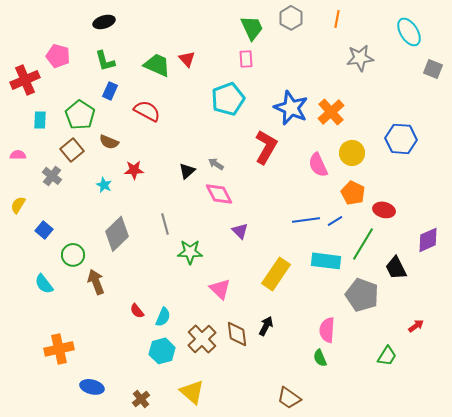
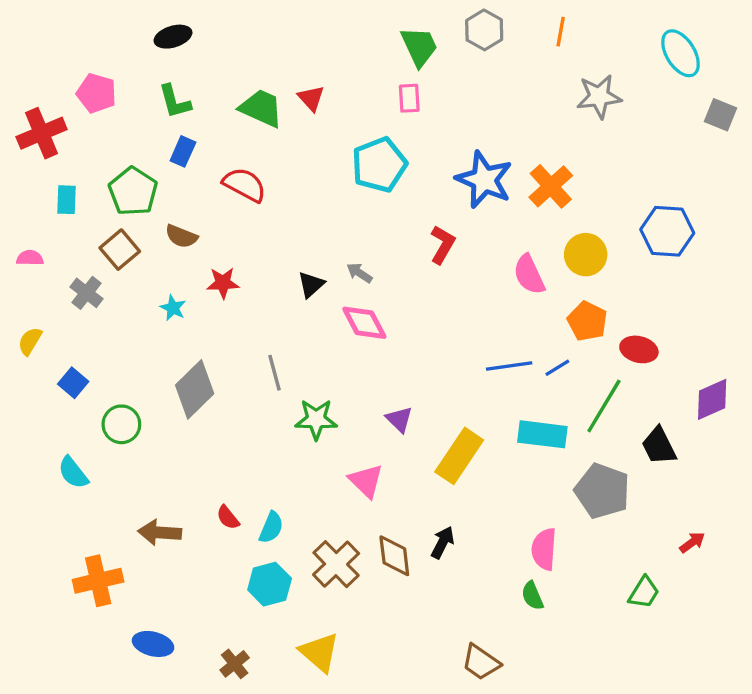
red L-shape: (266, 147) -> (443, 245), size x0.7
purple triangle: (240, 231) -> (399, 419), moved
brown arrow: (96, 282) -> (160, 532), moved, turned -65

